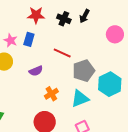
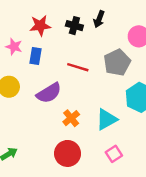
pink star: (11, 40) -> (14, 47), moved
purple semicircle: (36, 71) -> (49, 93), size x1.5
gray pentagon: (84, 71) -> (117, 62), moved

